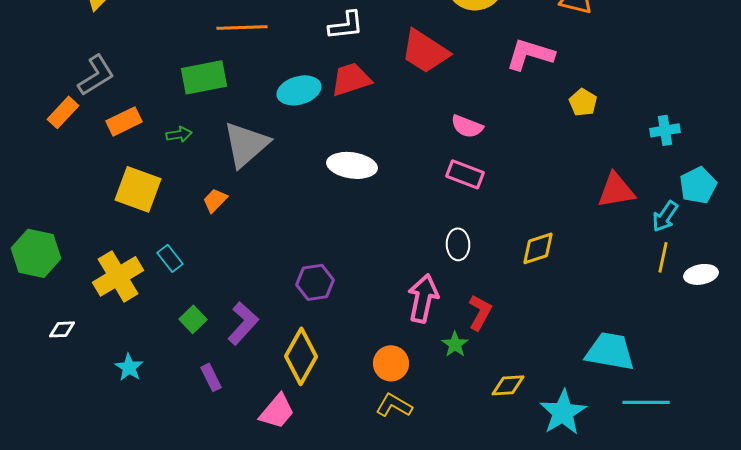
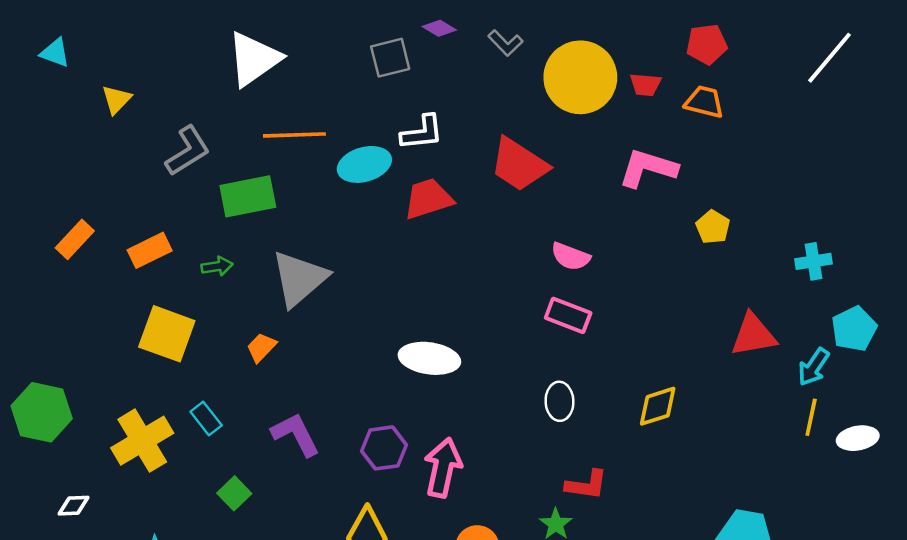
gray L-shape: (96, 75) -> (188, 151), moved
cyan ellipse: (299, 90) -> (364, 164), moved
white ellipse: (352, 165) -> (429, 358), moved
pink arrow: (423, 298) -> (443, 468), moved
red L-shape: (480, 312) -> (586, 485), turned 69
purple L-shape: (243, 323) -> (296, 434), moved, turned -69

